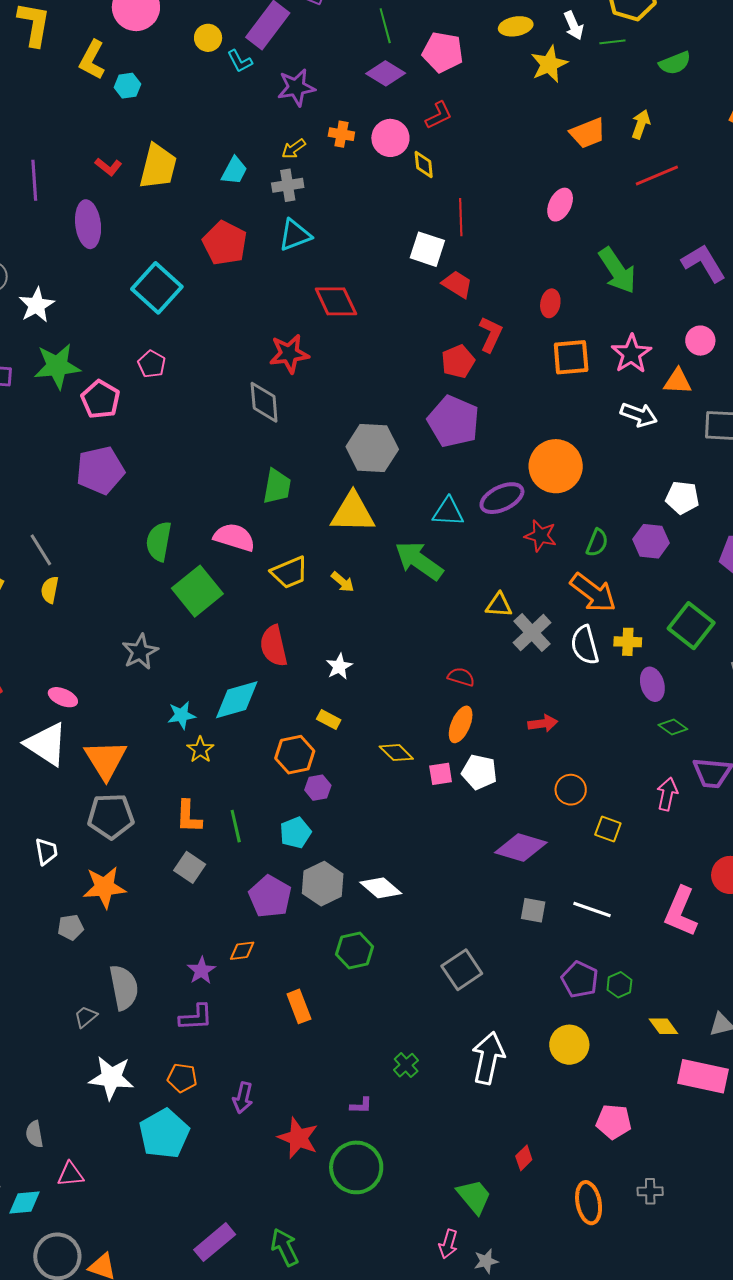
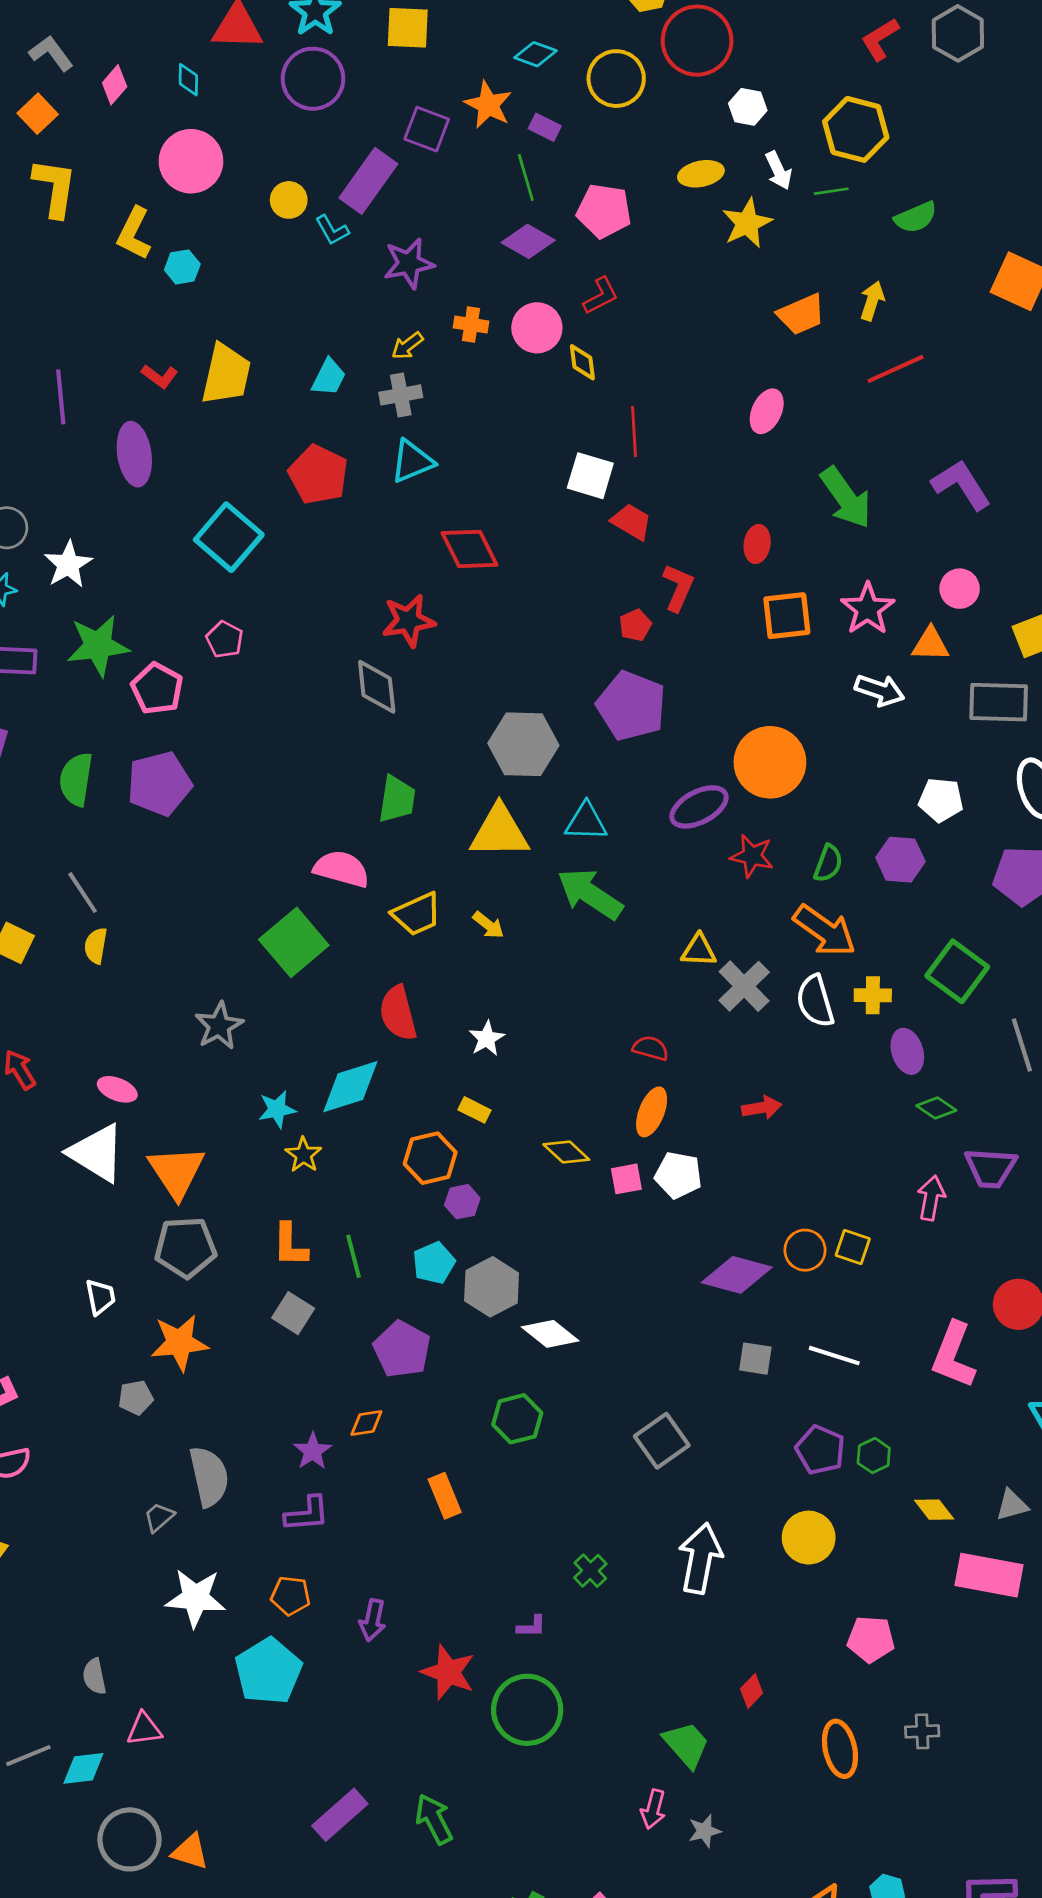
red pentagon: (458, 361) -> (635, 625), size x0.7
cyan triangle: (448, 512) -> (586, 822), moved
green semicircle: (159, 541) -> (76, 779), moved
orange circle: (571, 790) -> (805, 1250), moved
gray hexagon: (323, 884) -> (492, 1287), moved

